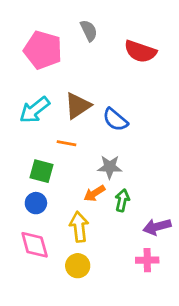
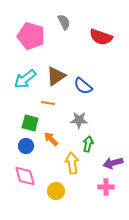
orange arrow: (94, 193) -> (51, 139), moved, turned 77
yellow arrow: (79, 227) -> (72, 163), moved

